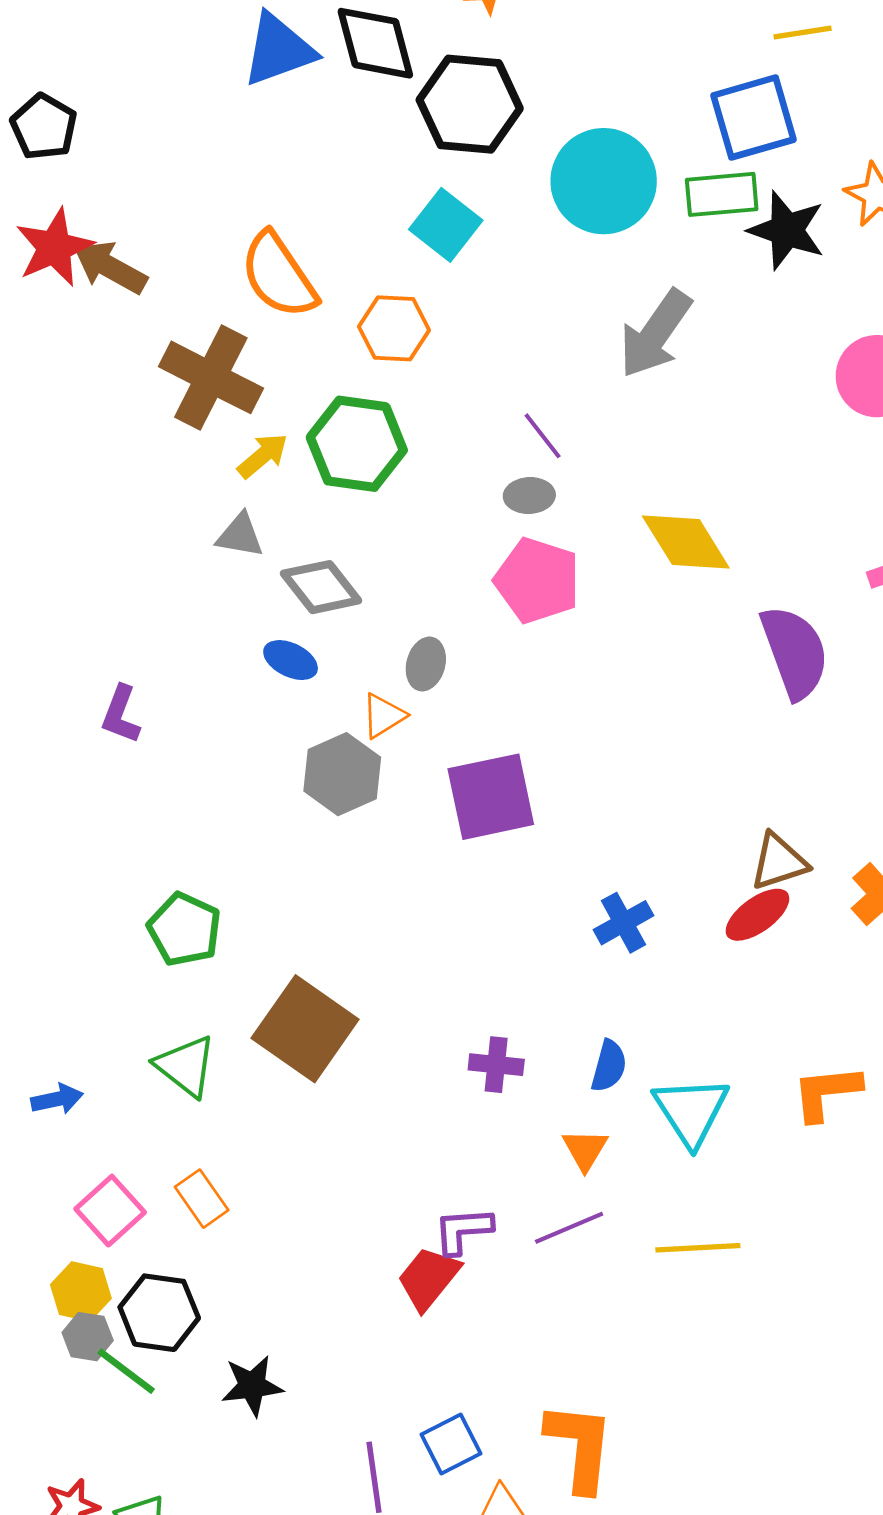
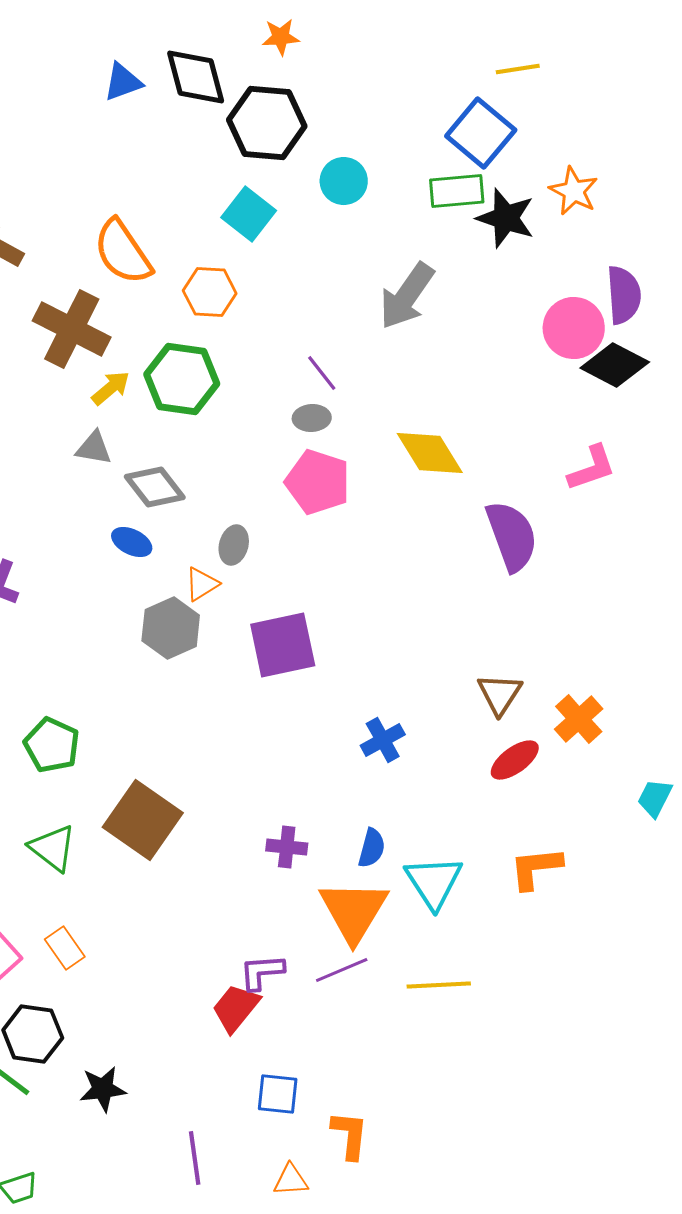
blue triangle: (279, 50) -> (123, 82), size x0.7
blue square: (754, 117) -> (481, 133), turned -34
cyan circle: (604, 181) -> (344, 181), moved, size x0.6
brown triangle: (779, 862) -> (500, 694), turned -39
red ellipse: (757, 915) -> (515, 760), moved
orange triangle: (585, 1150) -> (354, 911), size x2.0
blue square: (451, 1444) -> (278, 1094), moved, turned 33
orange L-shape: (580, 1447) -> (350, 1135), size x0.7

